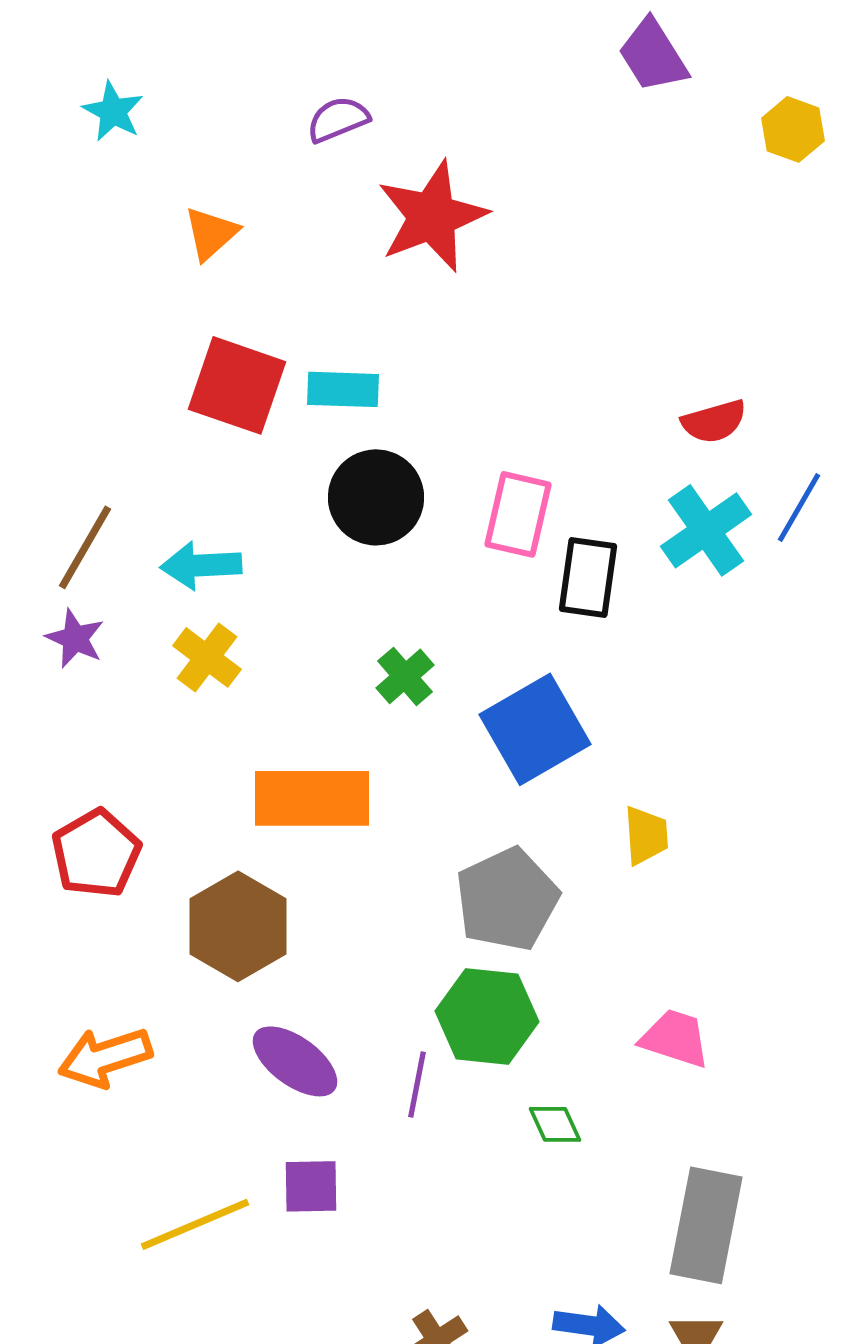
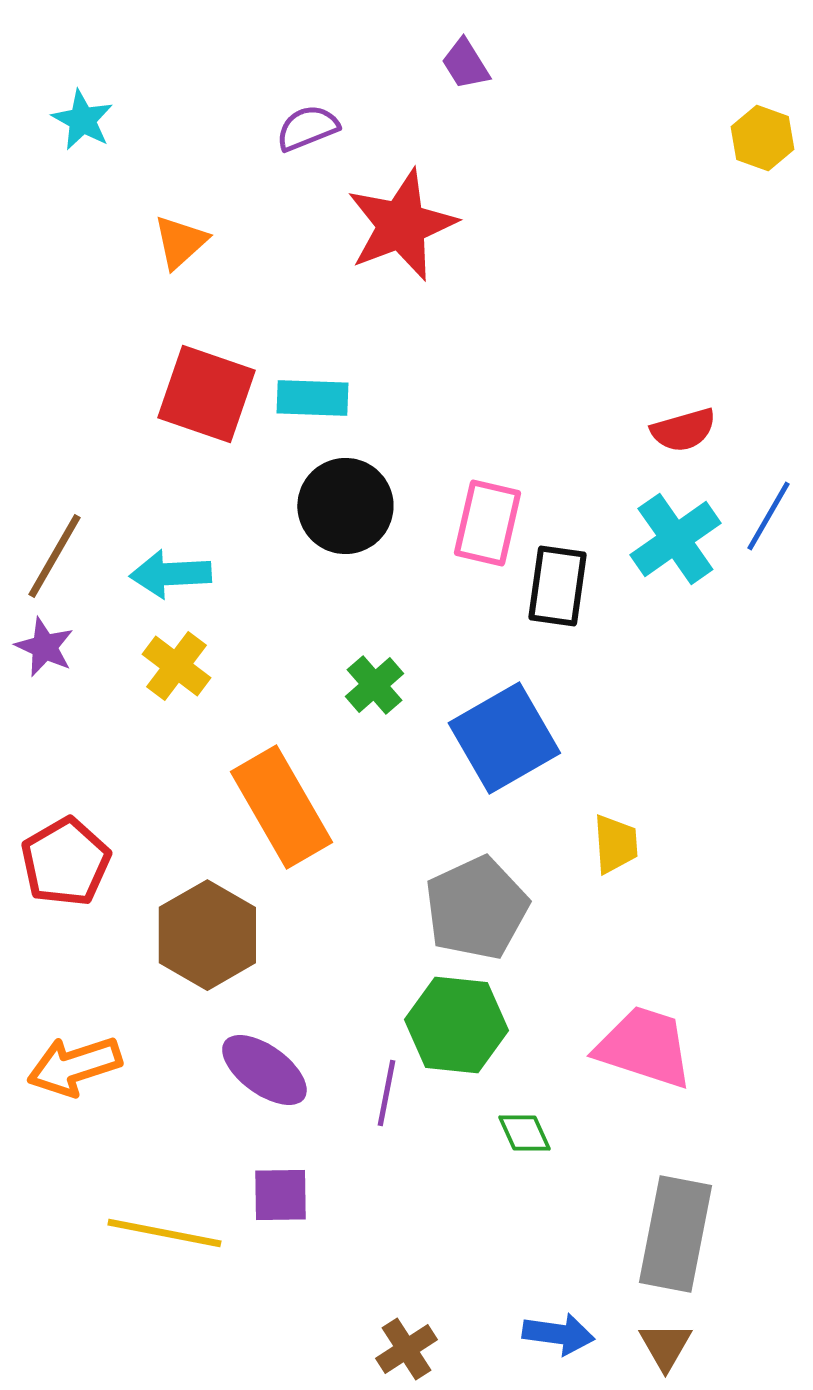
purple trapezoid: (653, 55) -> (465, 64), moved, size x0.7
orange rectangle: (312, 798) -> (281, 807), turned 60
pink trapezoid: (675, 1038) -> (644, 1047), size x1.4
yellow line: (195, 1224) -> (164, 1233), turned 34

